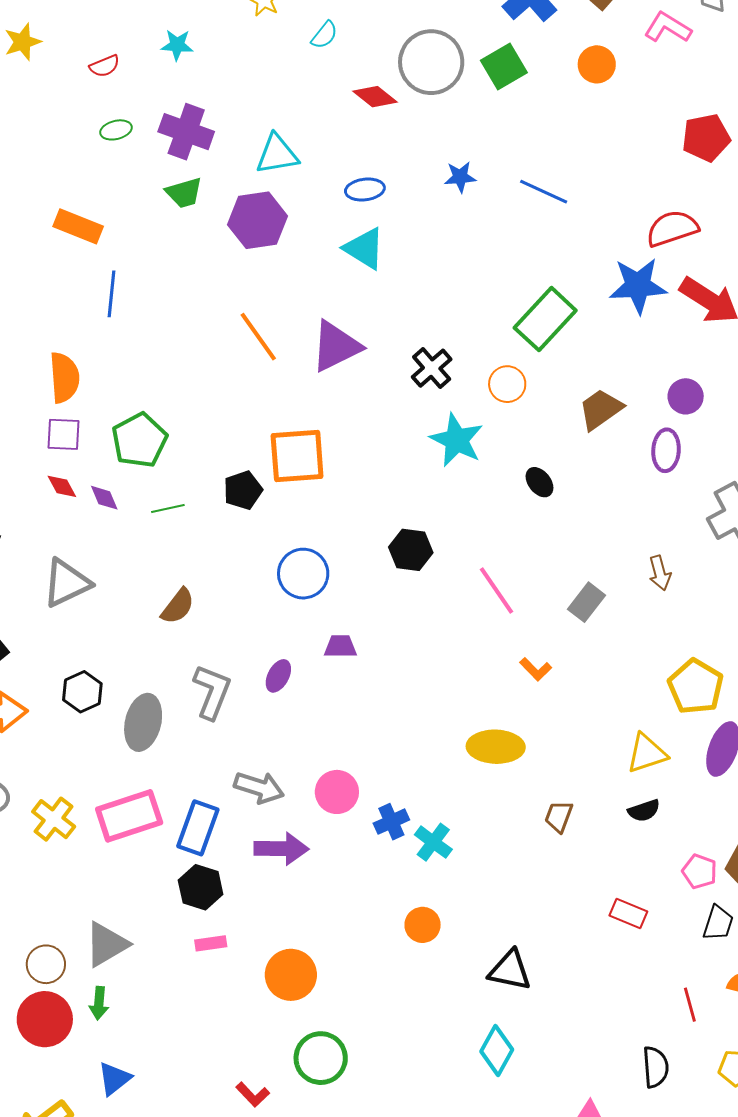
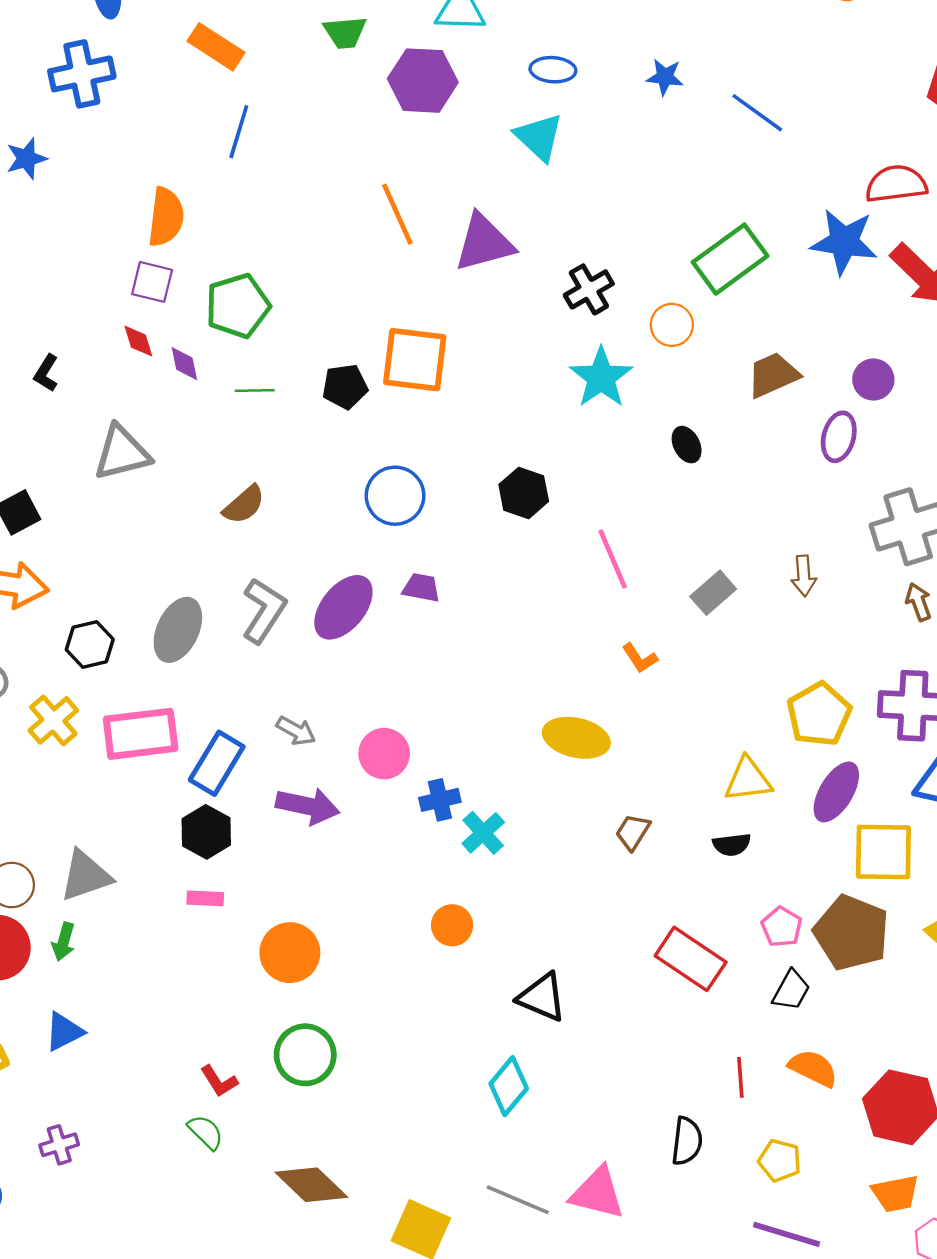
purple ellipse: (278, 676) -> (343, 607), size x1.8
black hexagon: (82, 692) -> (90, 644), moved
gray arrow: (259, 787) -> (296, 731), size x0.7
red rectangle: (628, 913) -> (691, 959), size x1.6

